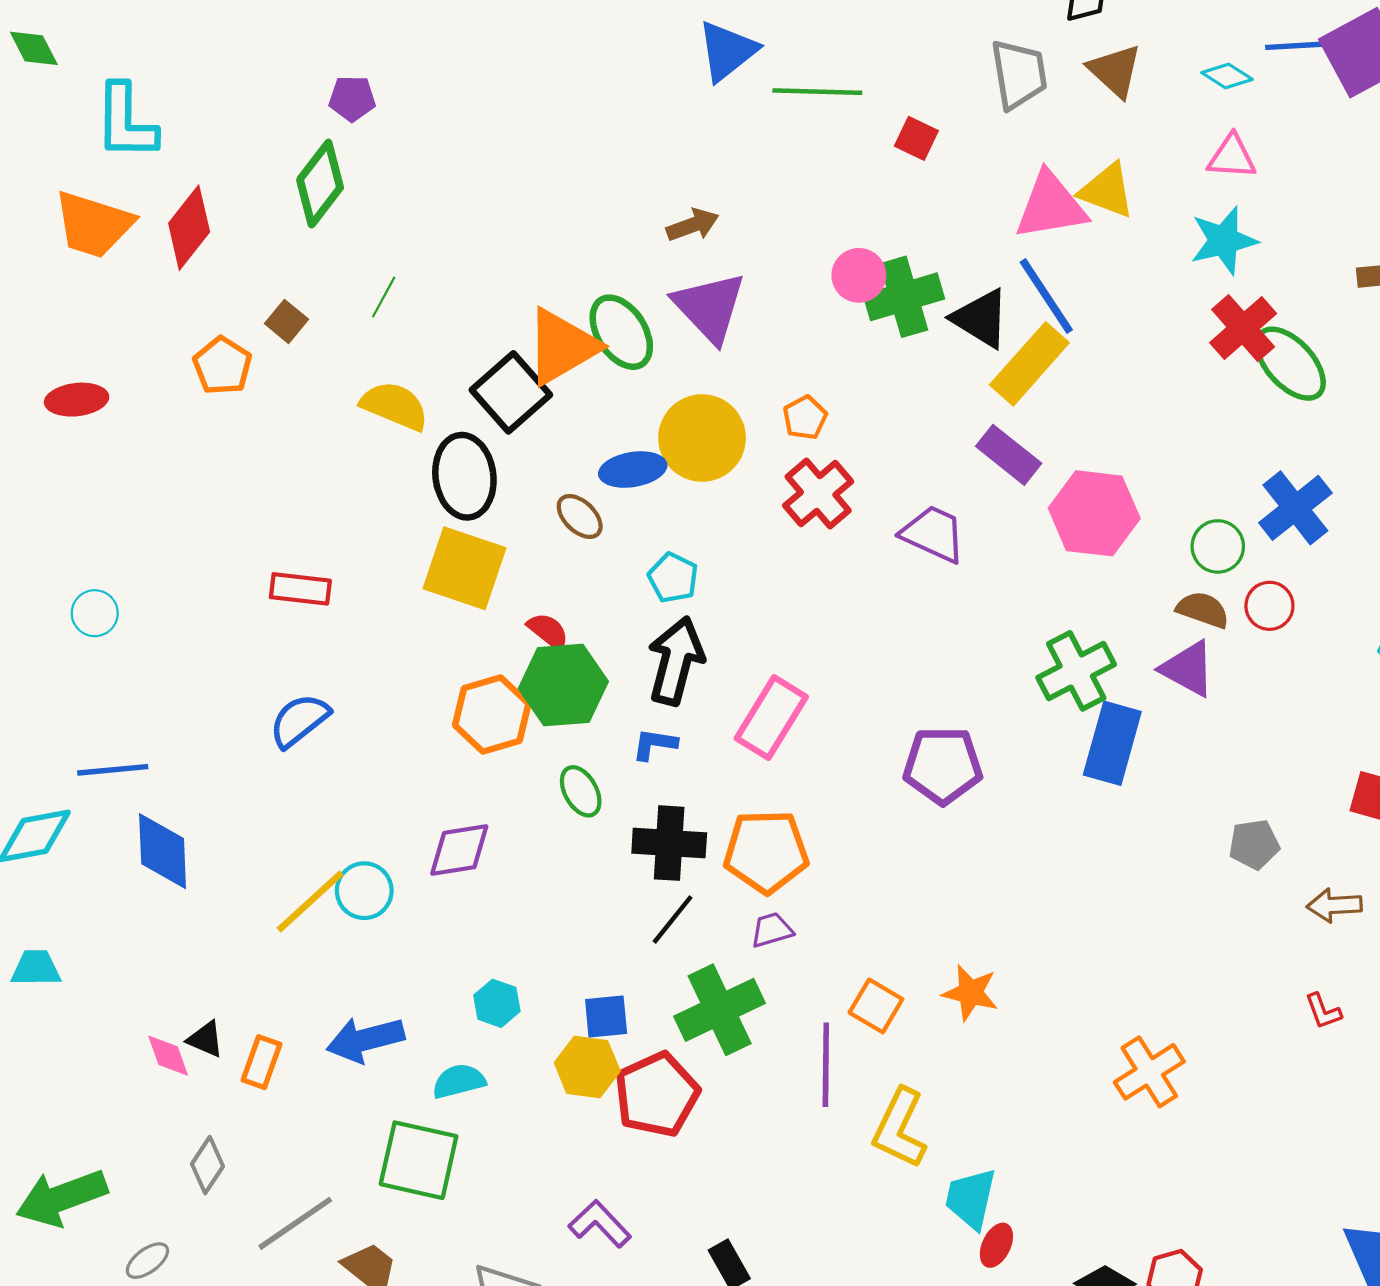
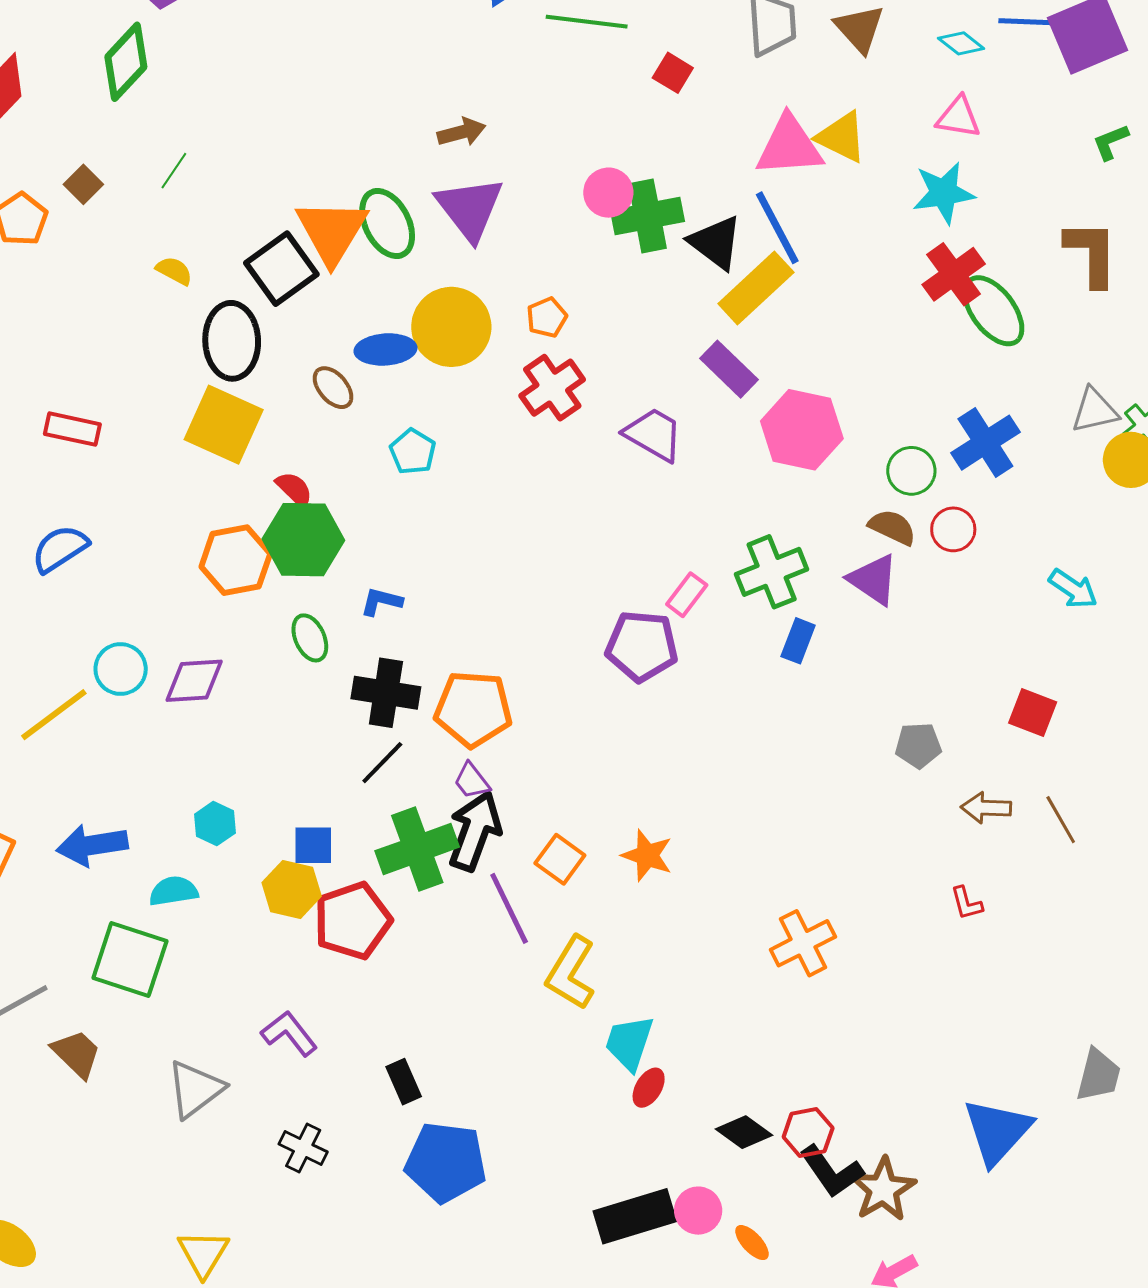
orange triangle: (562, 347) -> (332, 231), turned -34
yellow semicircle: (395, 406) -> (174, 271), size x0.6
black arrow: (676, 661) -> (475, 831), moved
pink rectangle: (771, 718) -> (687, 595), moved, size x0.6
blue rectangle: (1112, 743) -> (798, 641), size x0.6
cyan circle: (364, 891) -> (121, 669), moved
purple trapezoid: (772, 930) -> (472, 781), turned -117
purple line: (826, 1065) -> (509, 908), turned -32

